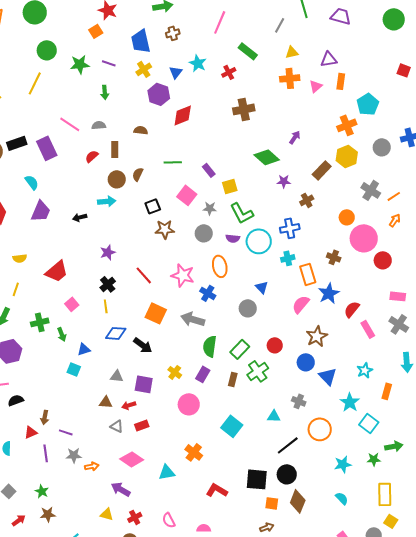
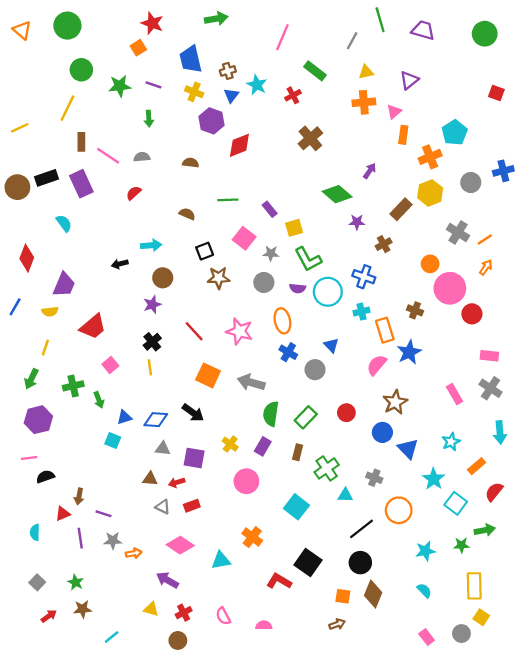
brown cross: (173, 33) -> (228, 71), moved
purple triangle: (329, 59) -> (409, 80), turned -30
yellow cross: (144, 69) -> (194, 92), turned -35
orange rectangle: (341, 81) -> (403, 135), moved
brown cross: (244, 109) -> (310, 138), turned -30
brown rectangle: (115, 149) -> (81, 142), moved
brown semicircle: (138, 174) -> (187, 214), turned 88
brown circle: (117, 179) -> (163, 278), moved
purple trapezoid: (41, 211) -> (64, 285), moved
blue cross: (290, 228) -> (364, 277), turned 30
blue cross: (208, 293) -> (288, 352), moved
red semicircle: (352, 309) -> (494, 492), moved
blue diamond: (116, 333) -> (156, 420), moved
green cross: (258, 371) -> (327, 468), moved
orange rectangle: (387, 391) -> (477, 466), turned 35
black square: (257, 479) -> (308, 563), moved, turned 30

